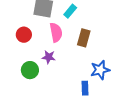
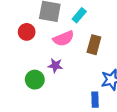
pink semicircle: (56, 32) -> (64, 39), turned 78
red circle: (24, 35) -> (27, 32), moved

